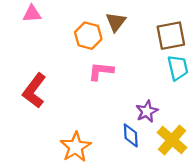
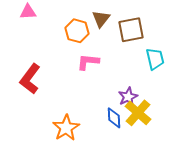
brown square: (171, 36) -> (131, 30), moved
yellow cross: (172, 140) -> (138, 113), moved

